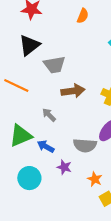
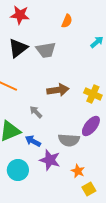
gray trapezoid: (54, 65) -> (46, 50), moved
purple star: (64, 167) -> (50, 160), size x1.5

